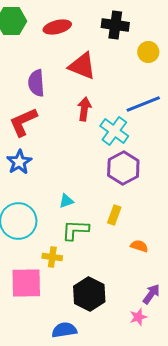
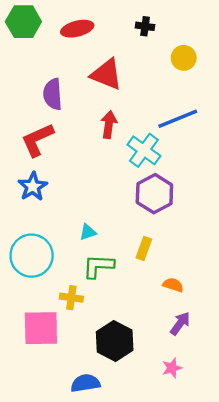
black cross: (115, 25) -> (145, 26), size x0.6
purple arrow: (151, 294) -> (180, 323), moved

